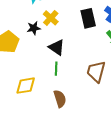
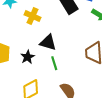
black star: (34, 28) -> (28, 57), moved

